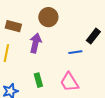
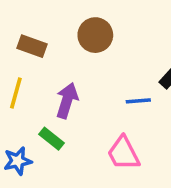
purple arrow: (35, 43) -> (67, 101), moved
green rectangle: (38, 80) -> (51, 139), moved, turned -40

